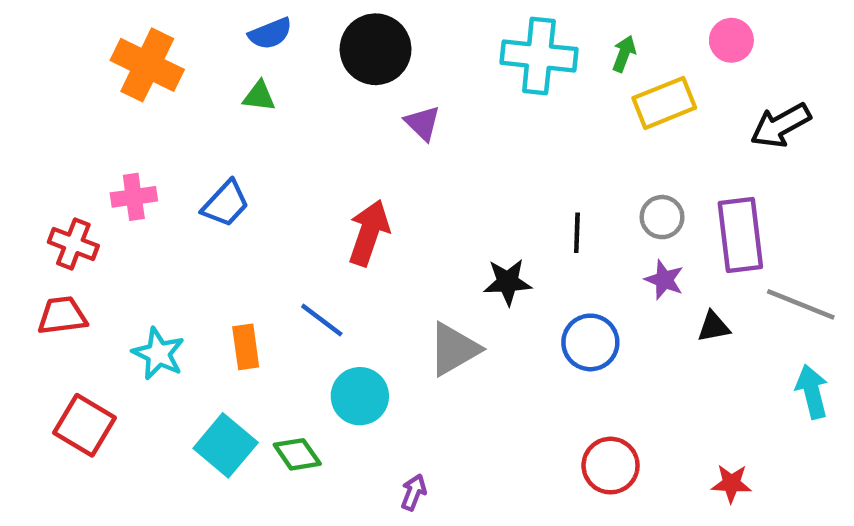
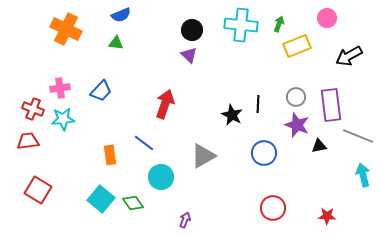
black circle: (376, 49) -> (192, 30), moved, size x0.7
purple star: (664, 280) -> (297, 125), size x1.4
black star: (508, 282) -> (232, 115), moved, turned 30
cyan star: (158, 354) -> (63, 119), moved, turned -30

